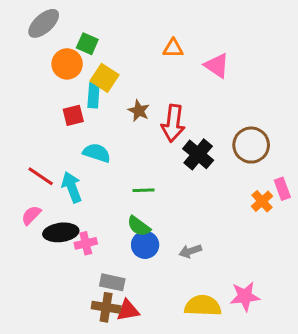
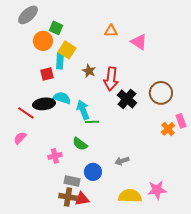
cyan arrow: (72, 187) -> (83, 110), moved
green semicircle: (139, 226) -> (80, 144), moved
black ellipse: (61, 232) -> (44, 104), moved
blue circle: (145, 245) -> (93, 172), moved

